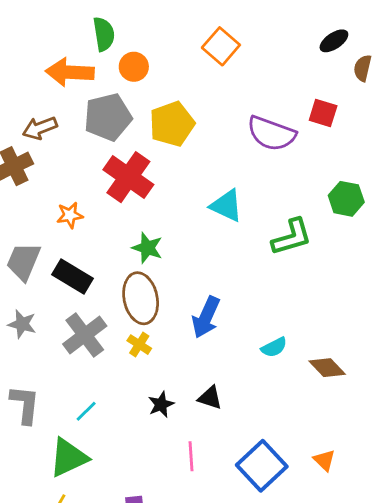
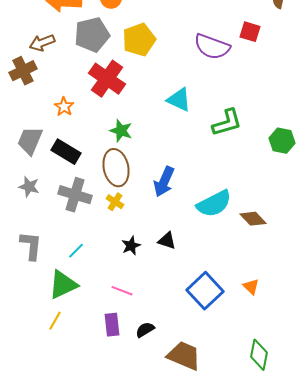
green hexagon: (346, 199) -> (282, 141), moved
orange star: (70, 215) -> (64, 107), turned -30
gray cross: (85, 335) -> (75, 195), turned -36
cyan semicircle: (274, 347) -> (214, 204), size x1.8
pink line: (191, 456) -> (122, 291), moved, turned -65

